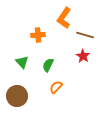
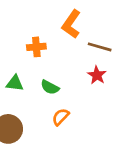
green triangle: (22, 62) -> (15, 83), turned -40
green semicircle: (48, 65) -> (50, 87), turned -88

